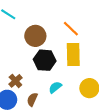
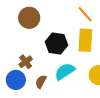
brown circle: (35, 36) -> (29, 18), moved
cyan semicircle: (55, 87) -> (65, 71), size x1.5

